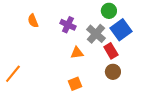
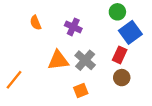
gray cross: (96, 34) -> (85, 60), moved
red rectangle: (111, 51) -> (120, 55), turned 56
orange triangle: (77, 53) -> (58, 60), moved, size x1.5

